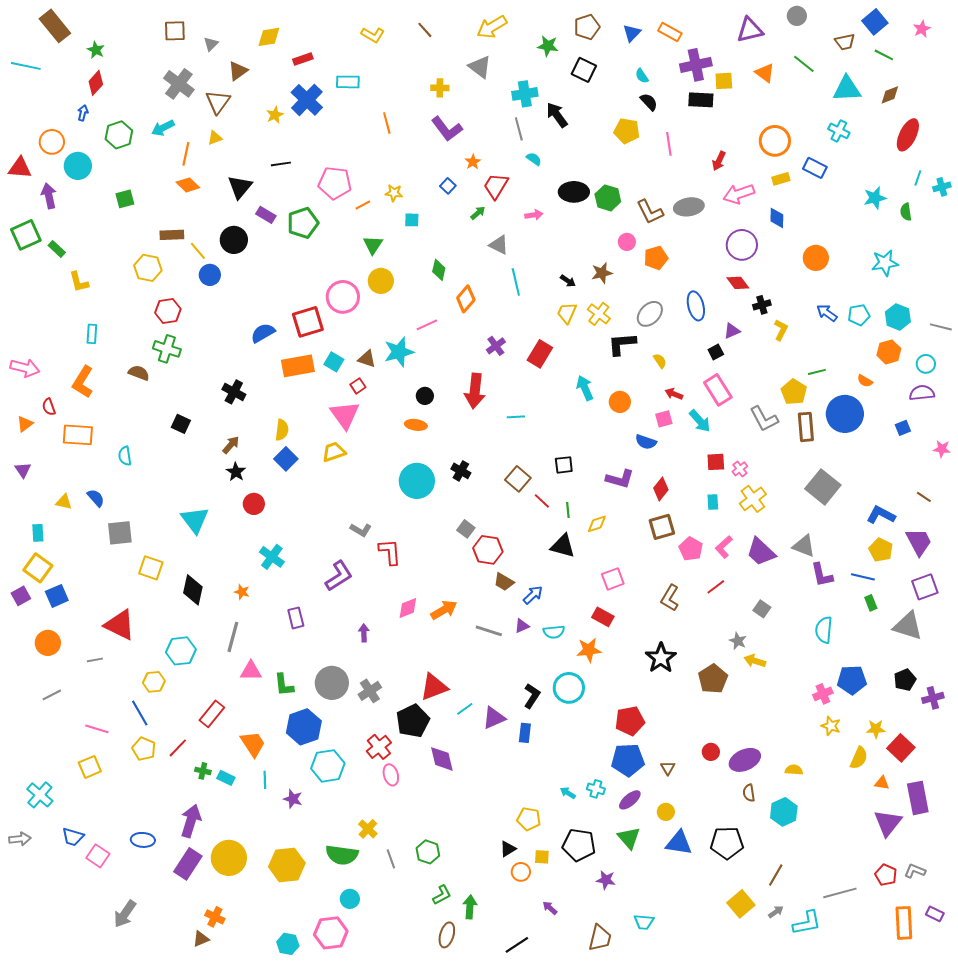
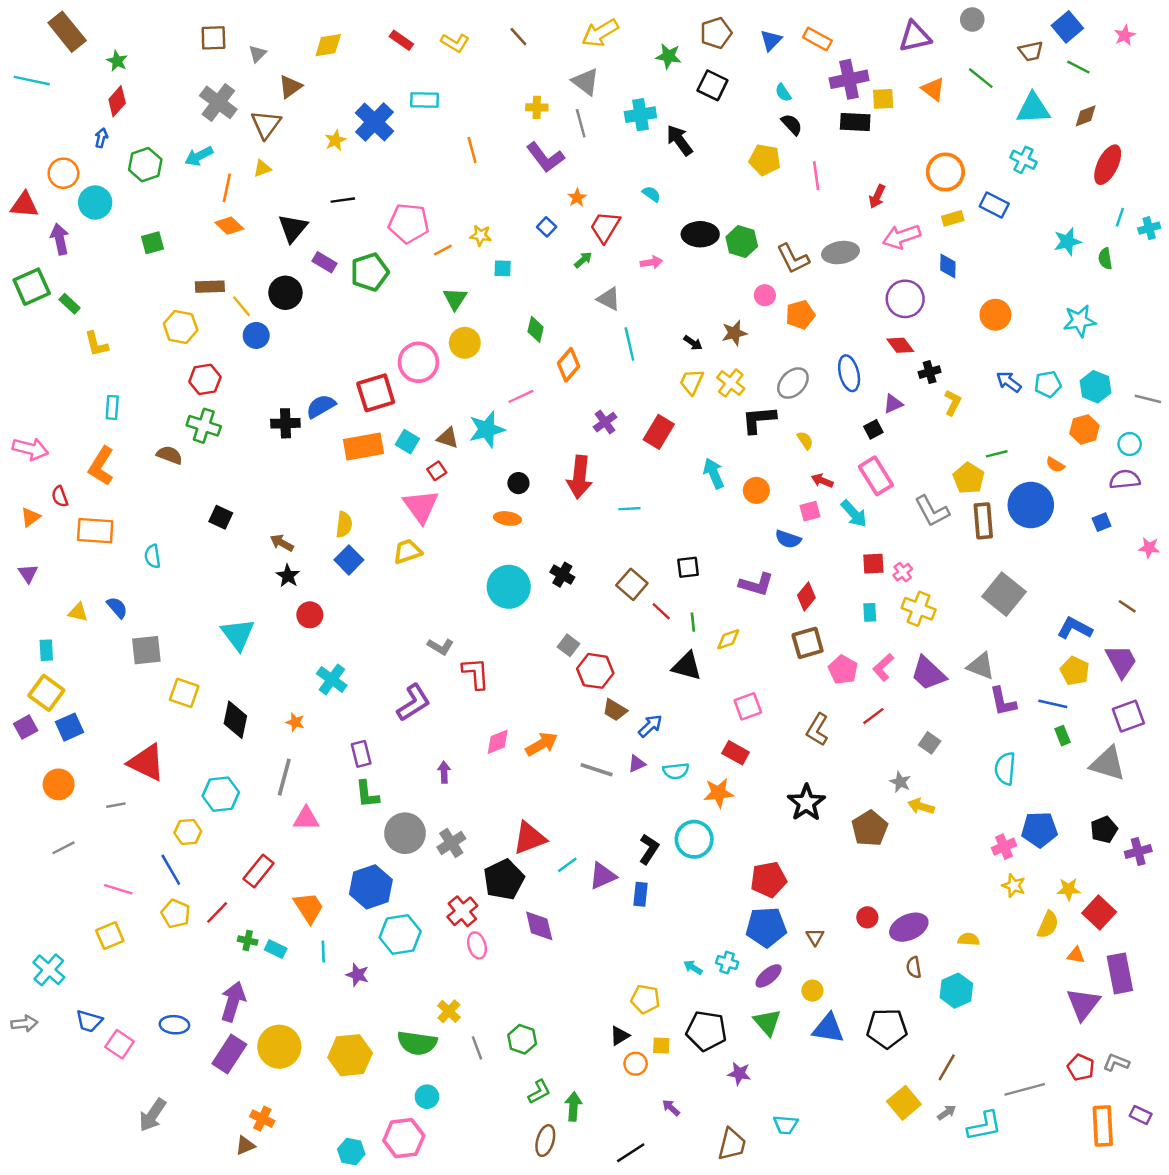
red rectangle: (303, 59) -> (401, 40), moved, turned 54
gray line: (519, 129) -> (581, 123), moved
black cross: (234, 392) -> (285, 423), moved, turned -30
brown arrow: (231, 445) -> (282, 543), turned -102
yellow cross: (753, 499) -> (919, 609), turned -32
green L-shape: (284, 685) -> (367, 794), moved

